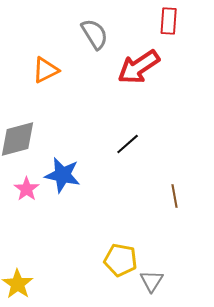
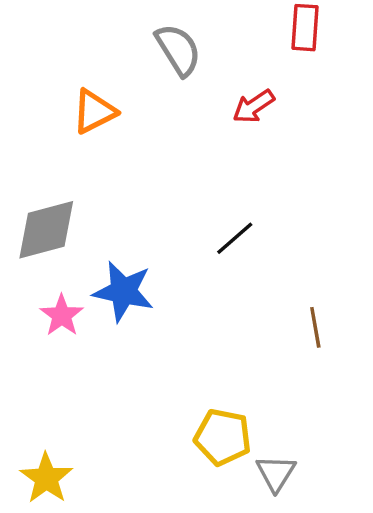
red arrow: (139, 67) -> (254, 106), size x0.6

